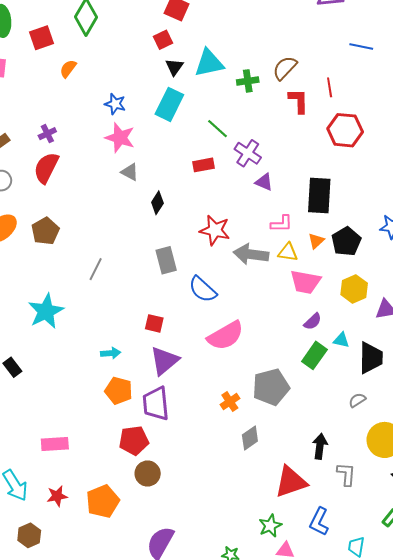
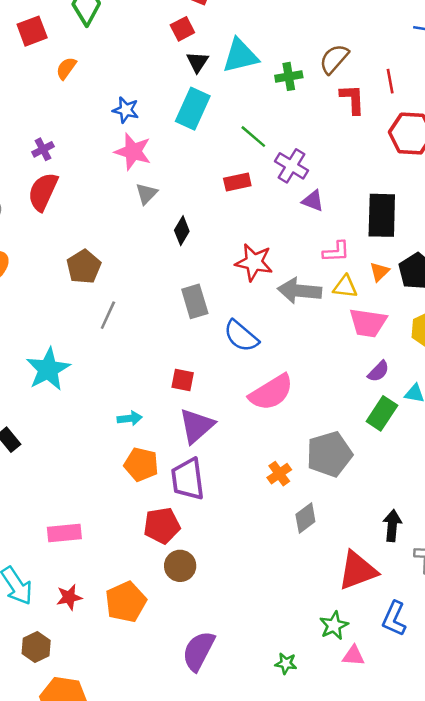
gray triangle: (130, 172) -> (146, 194), turned 48
brown pentagon: (45, 231) -> (84, 267), moved

